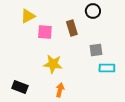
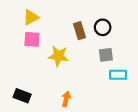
black circle: (93, 11) -> (103, 27), moved
pink square: (45, 32) -> (32, 39), moved
yellow star: (53, 64) -> (58, 56), moved

